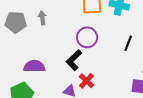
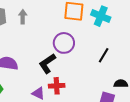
red cross: (87, 81) -> (57, 86), turned 35

